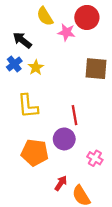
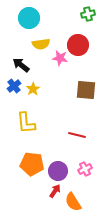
yellow semicircle: (45, 16) -> (41, 44), turned -66
red line: (74, 115) -> (77, 135), moved, turned -66
purple circle: (64, 139) -> (58, 171), moved
pink cross: (95, 158) -> (85, 169), turned 32

